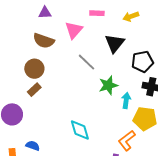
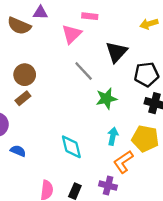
pink rectangle: (97, 13) -> (90, 16), moved
yellow arrow: (131, 16) -> (149, 24), moved
brown semicircle: (44, 41) -> (19, 26), moved
cyan arrow: (126, 100) -> (113, 136), moved
blue semicircle: (33, 146) -> (18, 151), moved

